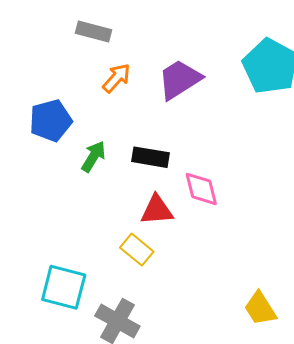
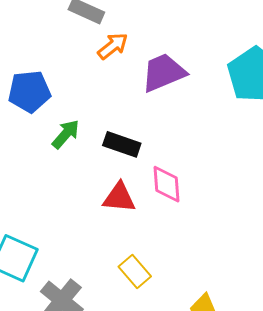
orange arrow: (117, 78) -> (113, 46), moved
yellow rectangle: (137, 250) -> (135, 271), moved

